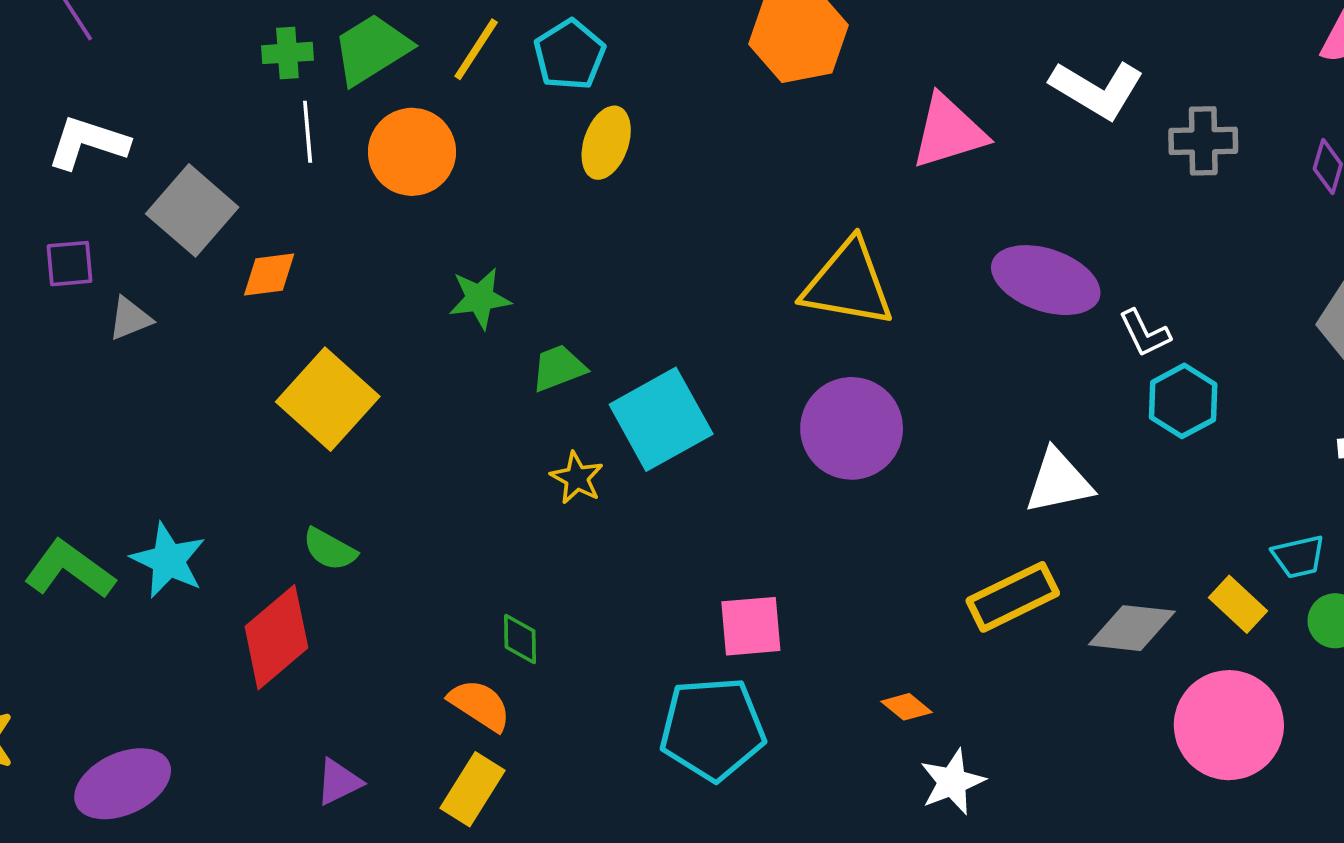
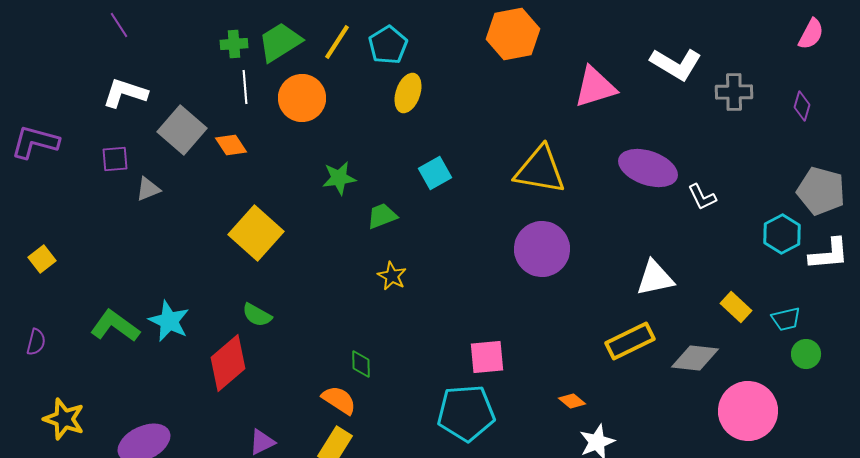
orange diamond: (269, 275) -> (231, 145), moved, turned 64
cyan hexagon: (1183, 401) -> (782, 234), moved
cyan square: (661, 419) -> (435, 173), moved, size x0.6
yellow rectangle: (1238, 604) -> (736, 307), moved

